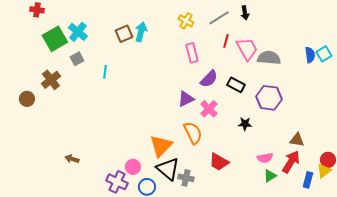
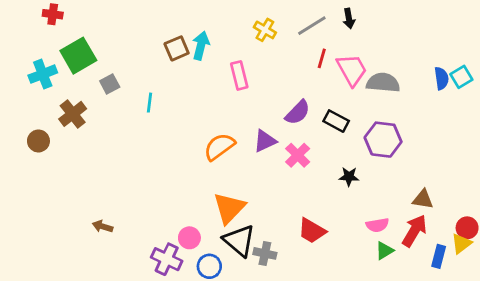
cyan cross: (78, 32) -> (43, 74), moved, turned 30
pink rectangle: (192, 53) -> (239, 75), moved
orange semicircle: (193, 133) -> (219, 147), moved, turned -100

